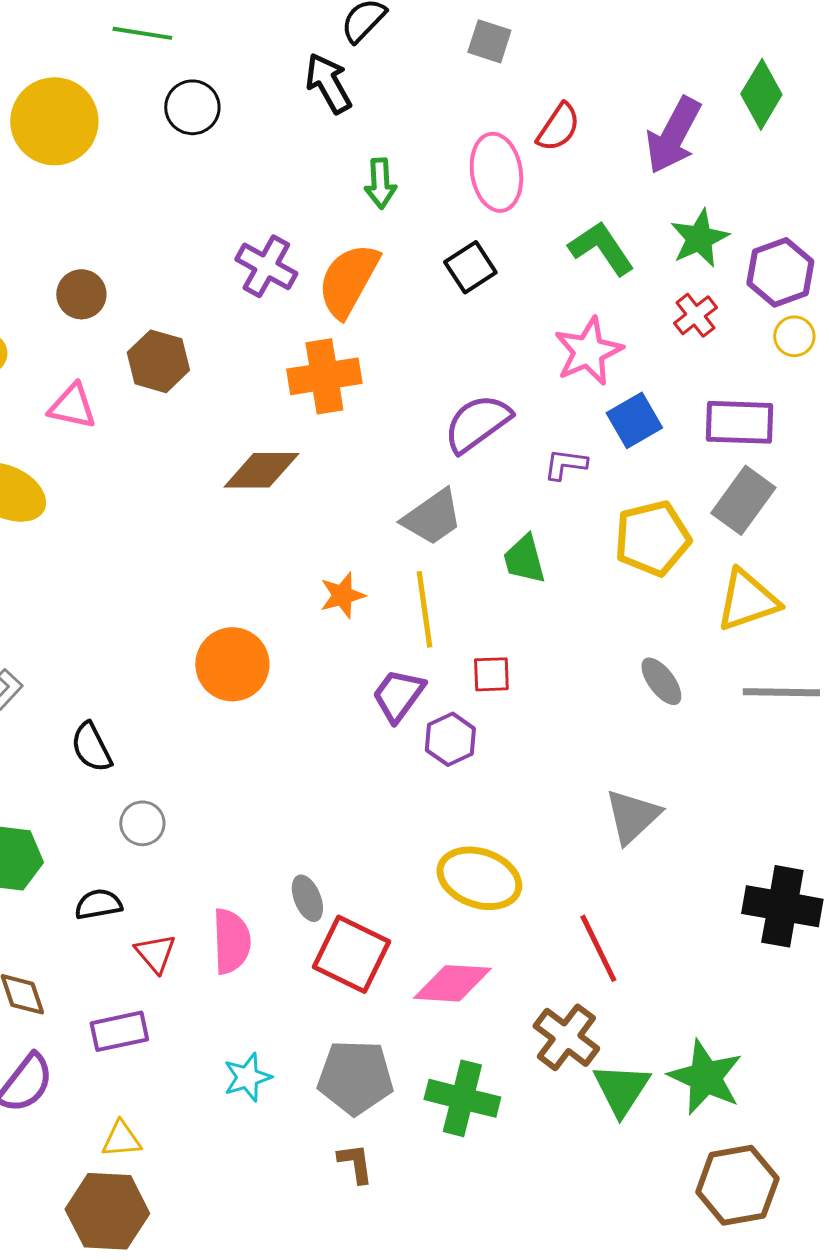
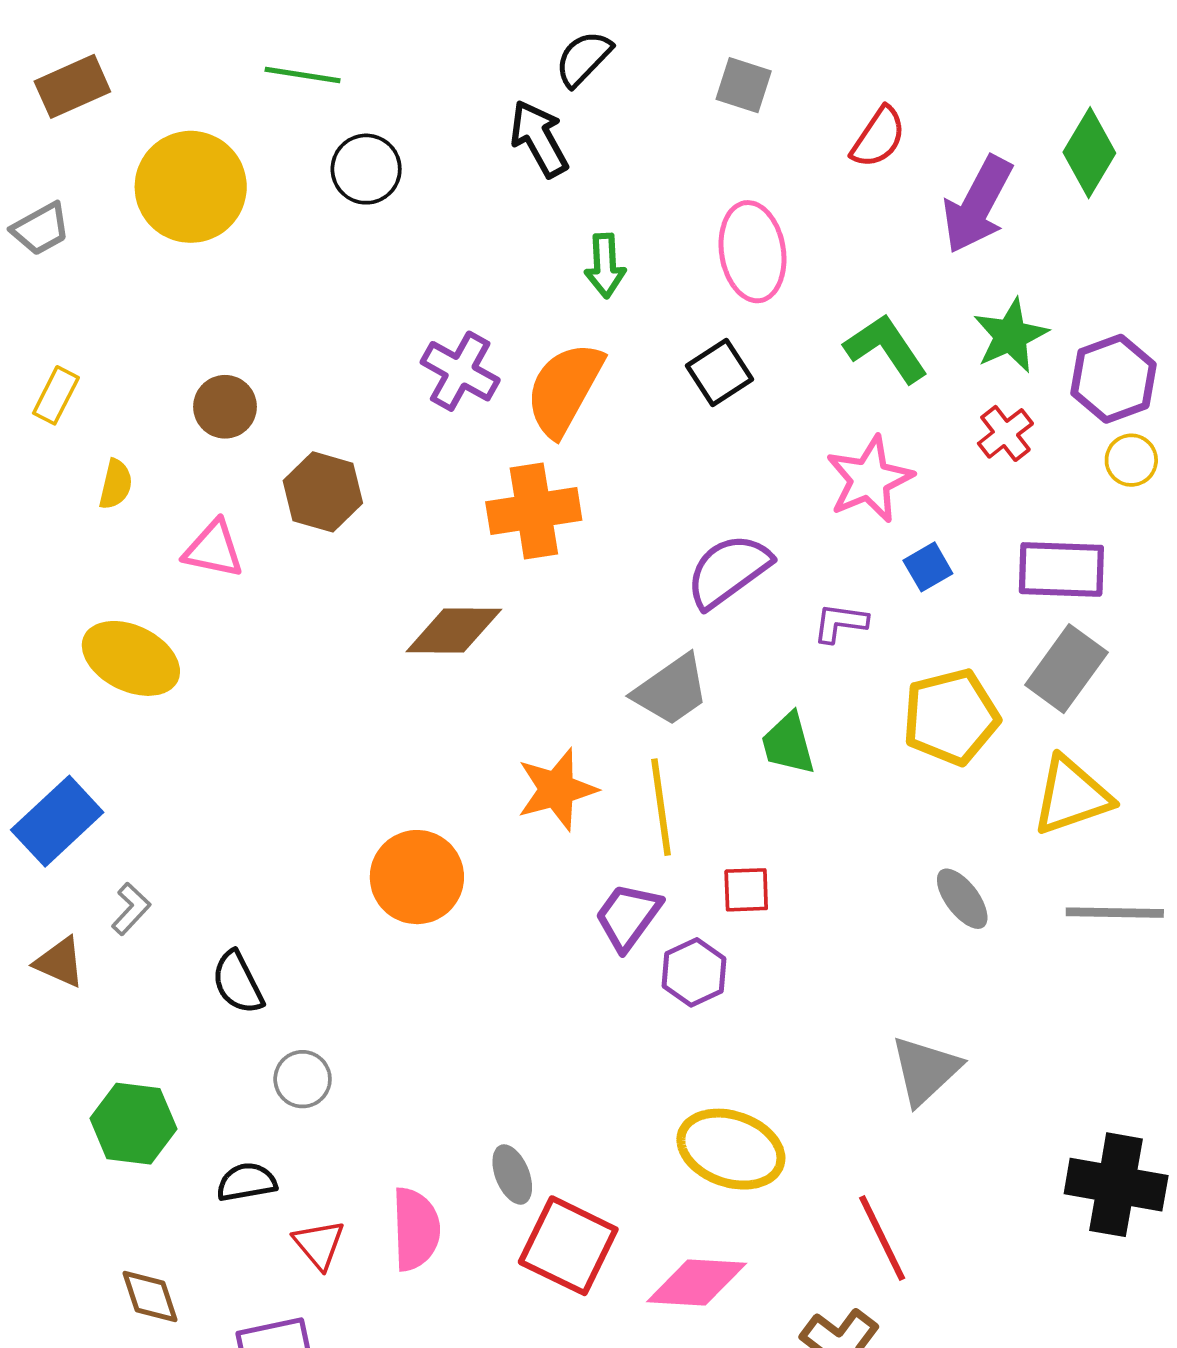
red semicircle: (558, 127) -> (878, 137), moved
blue square: (634, 420) -> (928, 567), size x0.7
orange star: (342, 595) -> (557, 789), size x1.4

